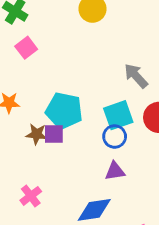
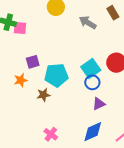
pink square: (26, 48) -> (20, 28), moved, turned -32
gray arrow: (136, 76) -> (88, 23), moved
purple square: (54, 134) -> (33, 62), moved

